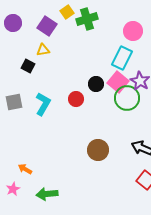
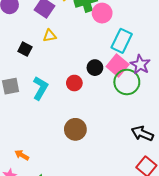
pink circle: (133, 31) -> (102, 13), moved
yellow triangle: (43, 50) -> (50, 36), moved
brown circle: (98, 150) -> (75, 129), moved

